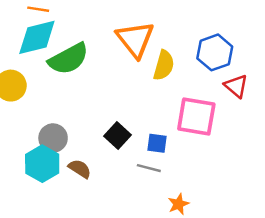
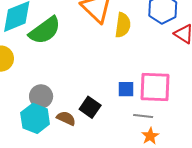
pink square: (196, 116) -> (155, 87), moved
black square: (117, 136) -> (90, 107), moved
gray line: (149, 168) -> (143, 116), moved

